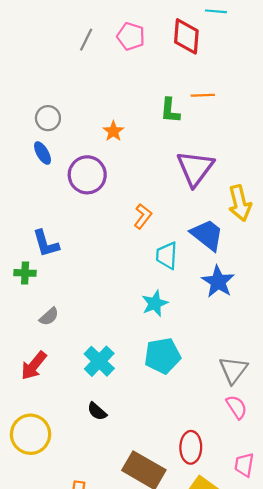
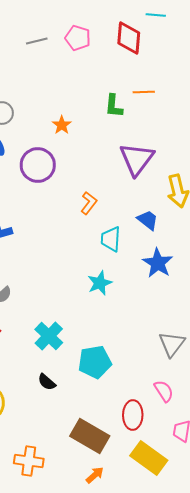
gray line: (86, 40) -> (37, 41), turned 50
blue trapezoid: (207, 235) -> (148, 220), size x0.7
cyan pentagon: (162, 356) -> (95, 362), moved
pink semicircle: (237, 407) -> (164, 391), moved

